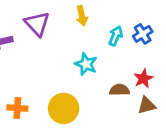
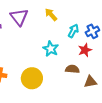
yellow arrow: (82, 16) -> (51, 15), turned 144
red star: (143, 79) -> (85, 50), moved

